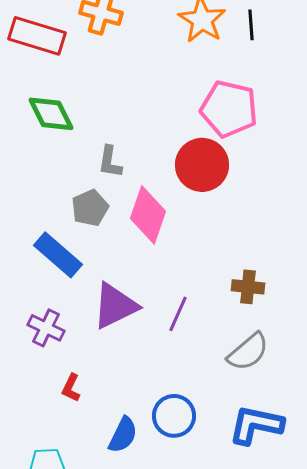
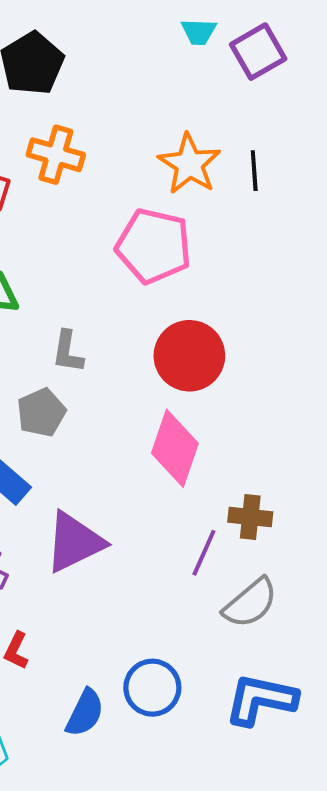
pink pentagon: (229, 109) -> (154, 246), moved
pink diamond: (148, 215) -> (175, 448), moved
purple line: (178, 314) -> (204, 553), moved

